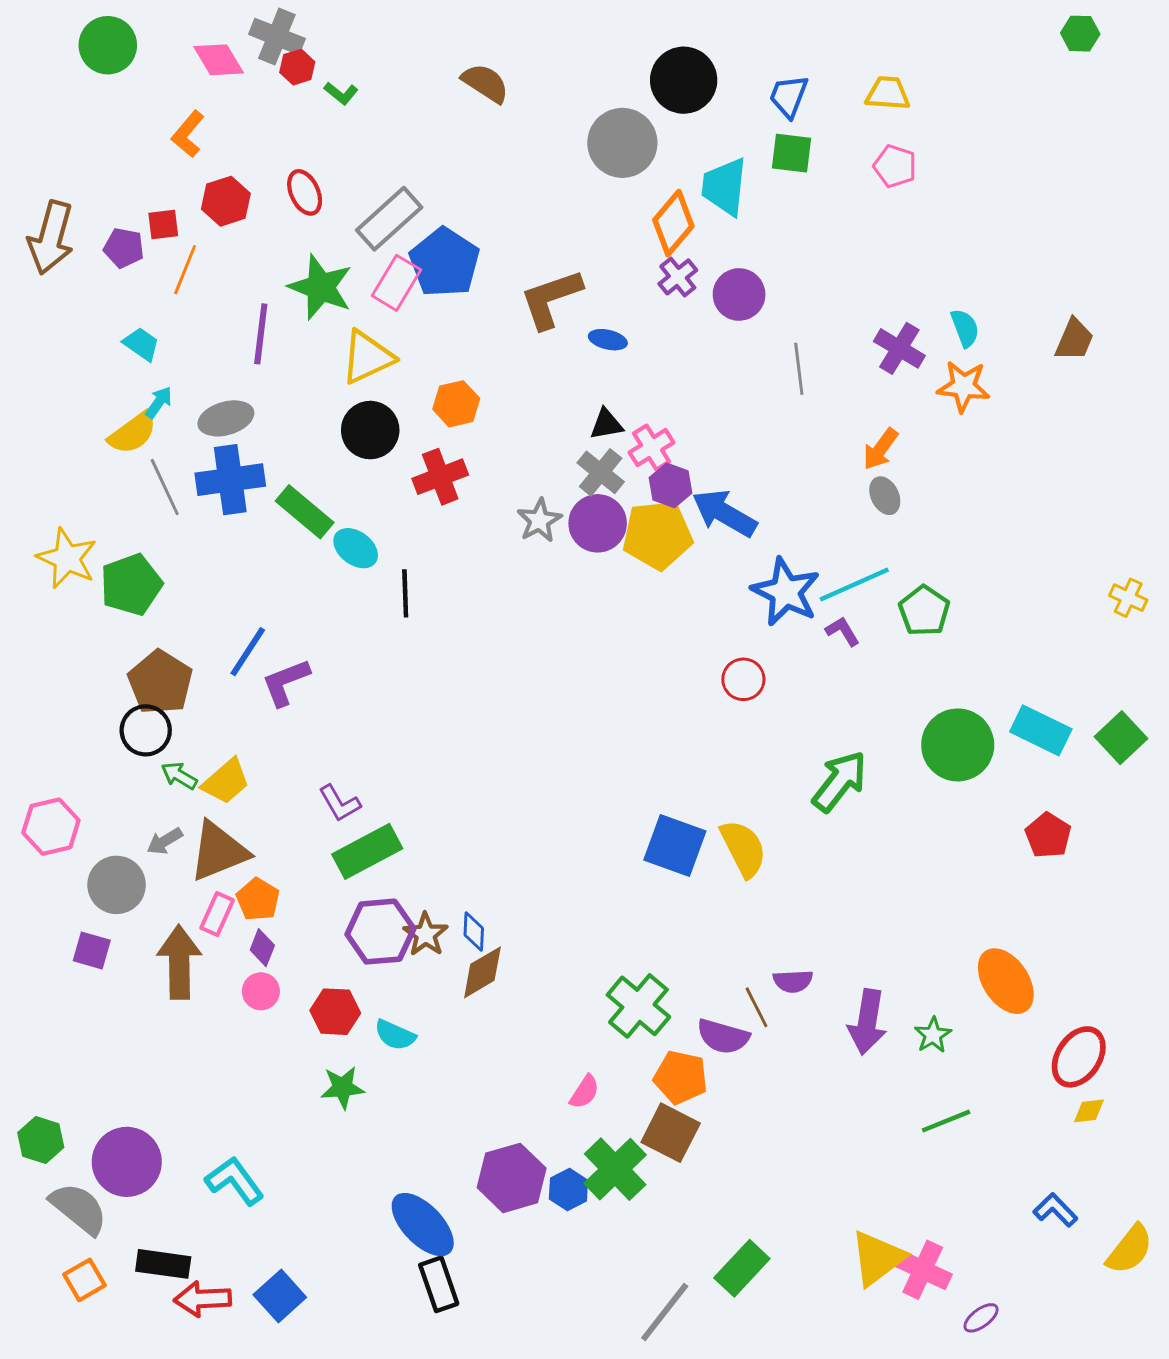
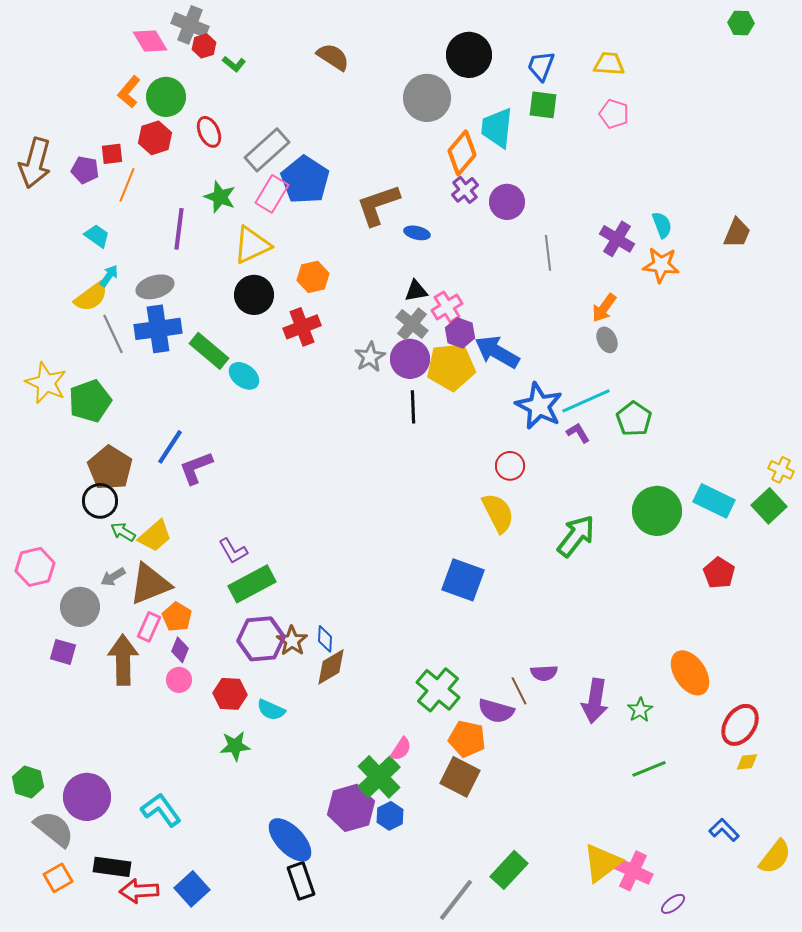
green circle: (108, 45) -> (166, 97), moved
green star: (321, 287) -> (220, 197), size x0.7
black line: (405, 593) -> (413, 407), moved
yellow cross: (1128, 598) -> (781, 470), moved
yellow semicircle: (743, 848) -> (498, 513), moved
green cross: (615, 1169) -> (379, 777), moved

